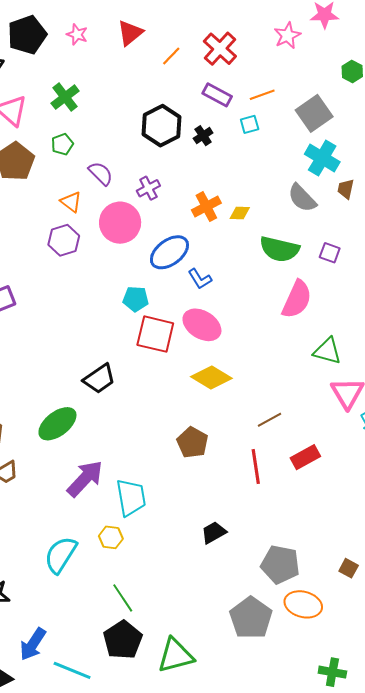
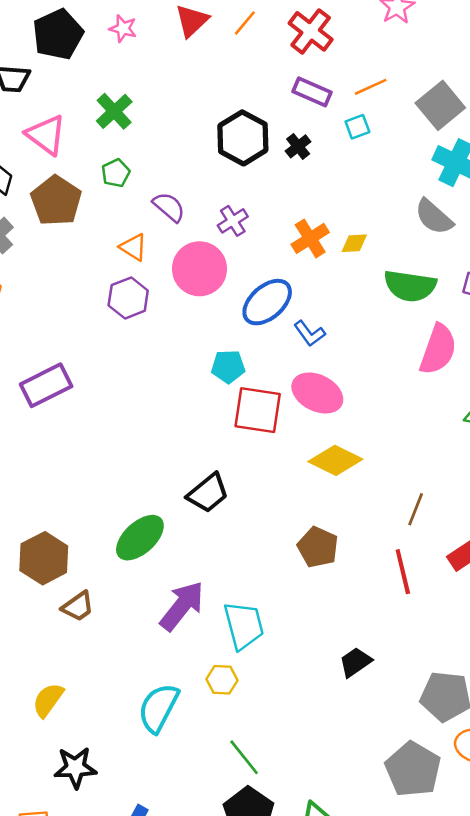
orange line: (171, 56) -> (245, 23), moved
black trapezoid: (99, 379) -> (208, 493), moved
brown line: (269, 420) -> (416, 509), turned -35

